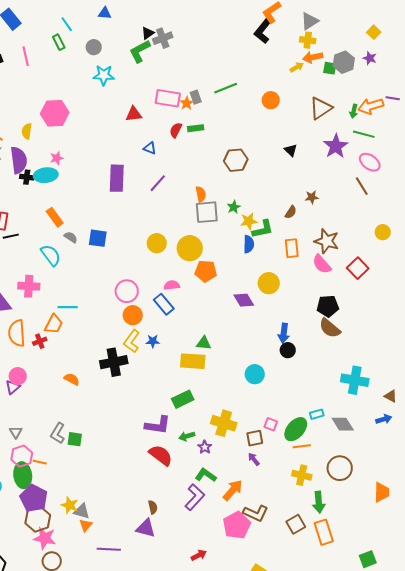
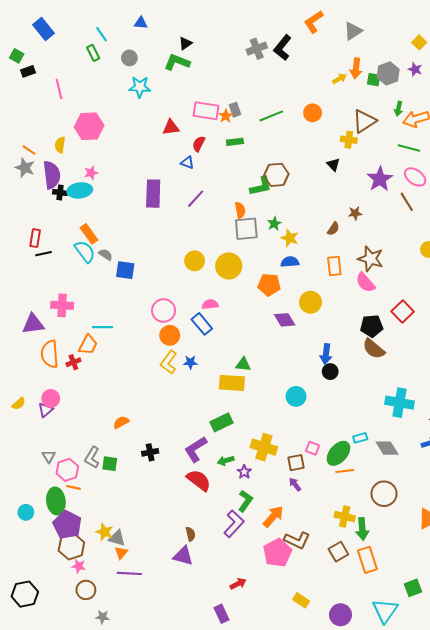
black L-shape: (263, 31) -> (283, 48), moved
gray cross: (163, 38) -> (257, 49), moved
yellow cross: (308, 40) -> (349, 140), moved
green L-shape: (140, 51) -> (177, 62), turned 50
pink line: (26, 56) -> (59, 89), moved
orange arrow: (313, 57) -> (356, 68), turned -72
green line: (226, 88) -> (271, 116), moved
green arrow: (354, 111) -> (398, 109), moved
red semicircle: (176, 130) -> (199, 144), moved
purple star: (336, 146) -> (380, 179), moved
yellow star: (249, 221) -> (290, 238), turned 30
green L-shape: (263, 229) -> (261, 186), moved
blue square: (98, 238) -> (125, 270), moved
blue semicircle: (249, 244) -> (290, 262), turned -96
cyan semicircle: (51, 255) -> (85, 252), moved
red square: (358, 268) -> (403, 312), moved
orange pentagon: (206, 271) -> (269, 285), moved
black cross: (114, 362) -> (150, 452), moved, size x0.6
orange semicircle: (72, 379) -> (121, 422), moved, turned -56
purple L-shape: (158, 425) -> (196, 449), turned 140
pink hexagon: (22, 456) -> (67, 470), moved
green L-shape: (206, 475) -> (245, 501), turned 90
yellow cross: (302, 475) -> (345, 516), moved
pink star: (45, 538) -> (79, 566), size x0.6
purple line: (109, 549) -> (129, 573), moved

